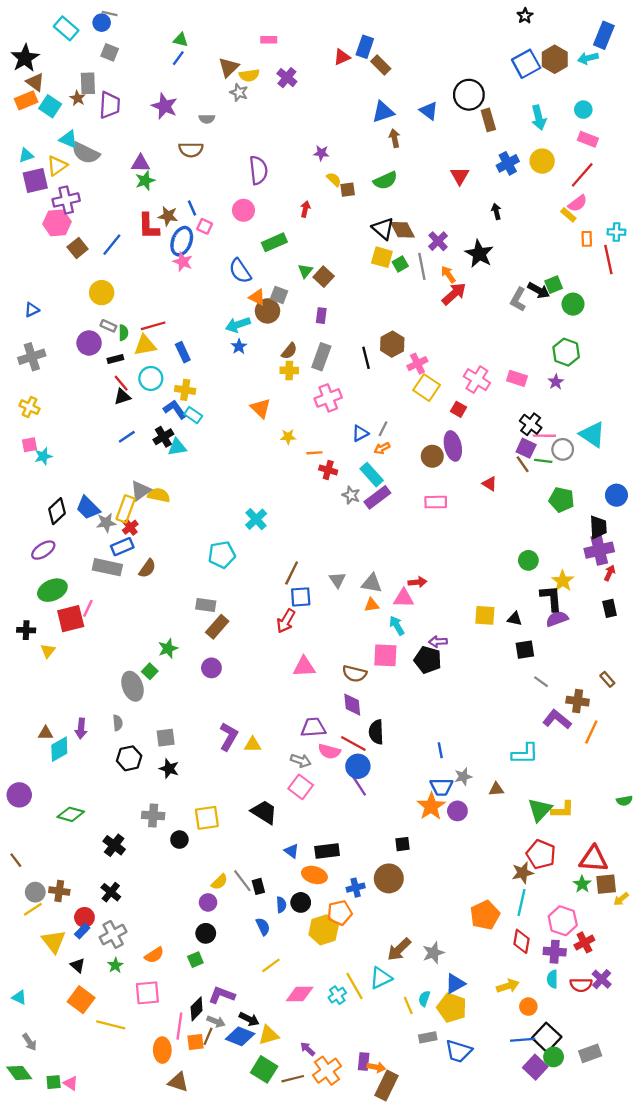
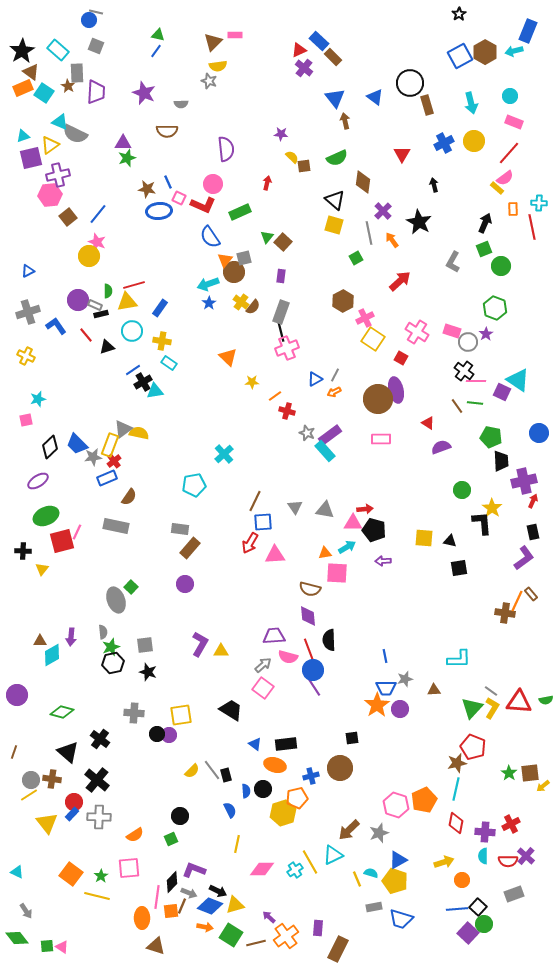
cyan rectangle: (66, 28) -> (58, 50), moved
blue rectangle: (365, 47) -> (319, 41), turned -66
brown triangle: (229, 67) -> (213, 42), moved
purple cross: (287, 78) -> (304, 68), moved
blue triangle: (383, 112) -> (335, 98), turned -50
red L-shape: (149, 226) -> (203, 205), moved, turned -65
brown diamond: (403, 230) -> (363, 182), moved, turned 35
blue ellipse: (182, 241) -> (159, 211), turned 65
pink star: (183, 262) -> (97, 242), moved
green square: (400, 264) -> (356, 258), moved
black arrow: (539, 290) -> (485, 223), moved, turned -96
red arrow: (454, 294) -> (400, 281), moved
gray square: (279, 295) -> (244, 258), turned -35
orange triangle: (257, 297) -> (225, 260), turned 42
gray rectangle: (108, 326) -> (95, 305), moved
blue rectangle: (183, 352) -> (160, 308), turned 60
black line: (366, 358) -> (281, 332), moved
yellow cross: (289, 370) -> (241, 302), moved, turned 35
red line: (121, 383) -> (86, 335), moved
blue L-shape: (175, 409) -> (56, 326), moved
blue line: (127, 437) -> (133, 370), moved
pink square: (30, 445) -> (26, 420), moved
purple square: (526, 448) -> (502, 392), moved
gray circle: (563, 449) -> (468, 342), moved
orange line: (314, 453) -> (275, 396), turned -32
brown circle: (432, 456) -> (378, 399), size x1.5
cyan rectangle: (372, 475) -> (325, 451), moved
black trapezoid: (598, 527) -> (501, 461), moved
gray rectangle: (107, 567) -> (116, 526), moved
orange triangle: (372, 605) -> (325, 553), moved
purple semicircle: (557, 619) -> (441, 447), moved
cyan arrow: (397, 626) -> (347, 547), turned 90
green star: (168, 648) -> (111, 647), moved
black pentagon: (428, 660) -> (374, 530), moved
pink triangle: (304, 667) -> (275, 555), moved
gray line: (541, 682) -> (491, 691), moved
purple L-shape: (557, 719) -> (524, 558), moved, turned 105
orange line: (591, 732) -> (517, 601), moved
red line: (353, 743) -> (309, 650), turned 40
gray arrow: (301, 761) -> (263, 665), turned -60
yellow L-shape: (563, 810) -> (492, 708), turned -60
red triangle: (594, 859) -> (519, 702), moved
brown line: (16, 860) -> (14, 752), turned 56
black cross: (111, 892) -> (97, 780), size x1.4
purple circle: (208, 902) -> (169, 735), moved
pink hexagon: (563, 921) -> (396, 805), moved
gray cross: (113, 934) -> (99, 817), turned 30
black triangle: (78, 965) -> (68, 752), moved, size x1.6
green star: (115, 965) -> (101, 876), moved
yellow line: (271, 965) -> (237, 844), turned -42
cyan semicircle: (424, 999) -> (371, 873), turned 88
black square: (547, 1037) -> (478, 907), size x0.7
gray rectangle: (590, 1053) -> (514, 894), moved
orange arrow: (376, 1067) -> (205, 927), moved

